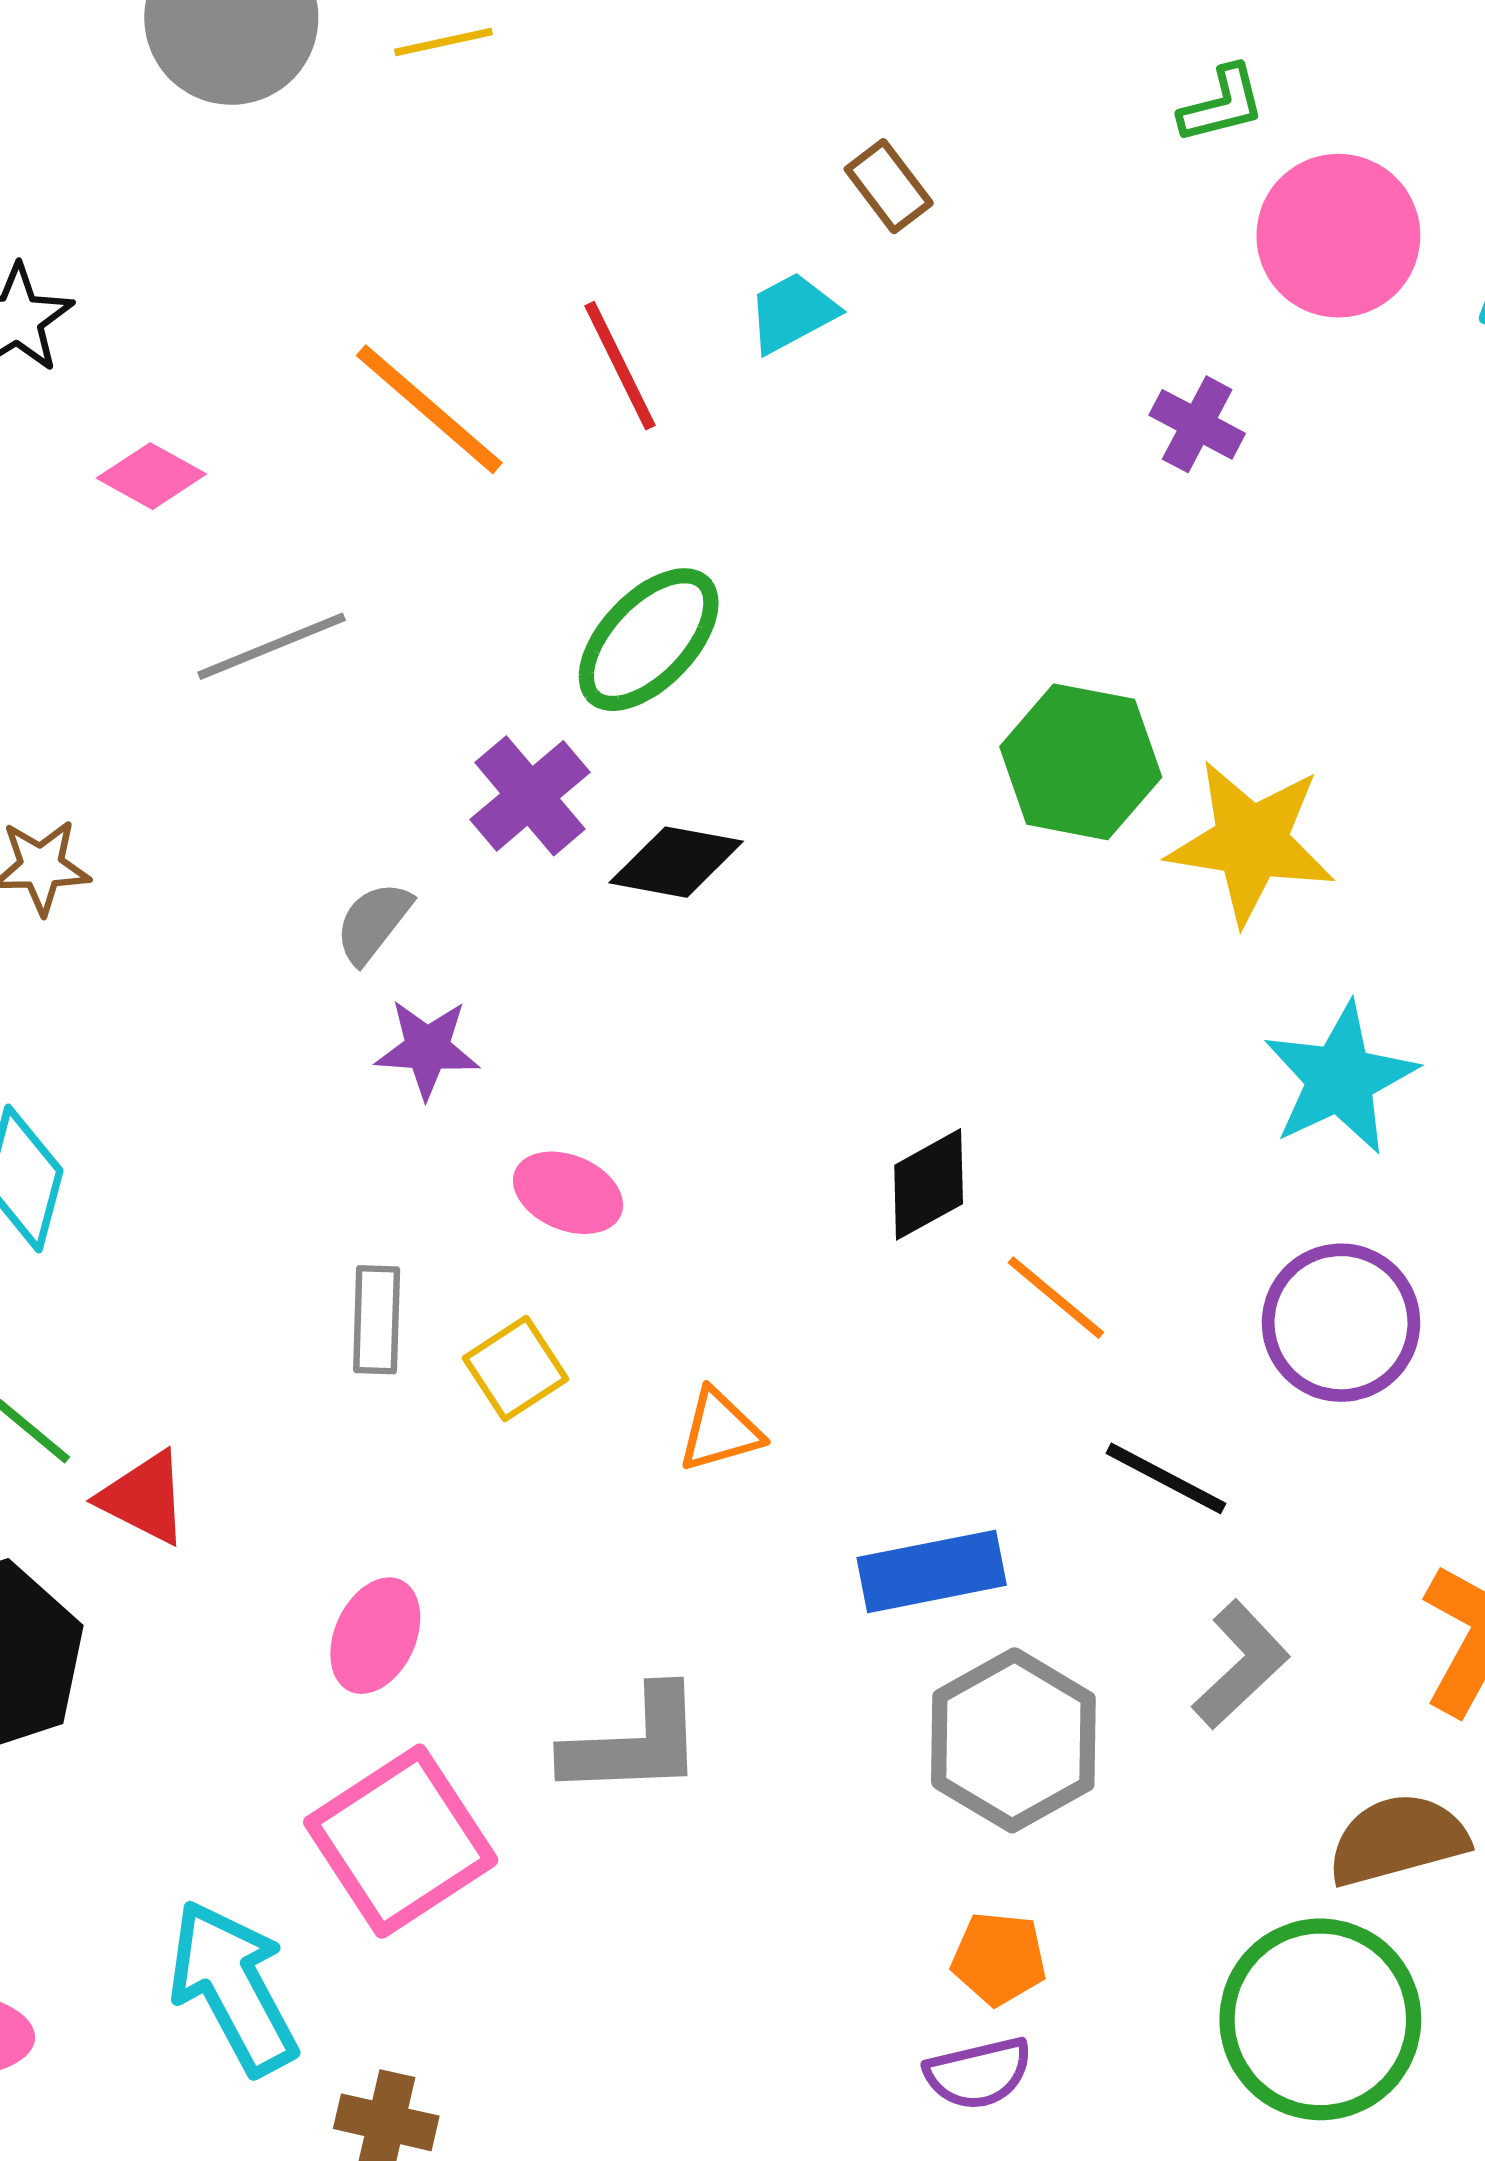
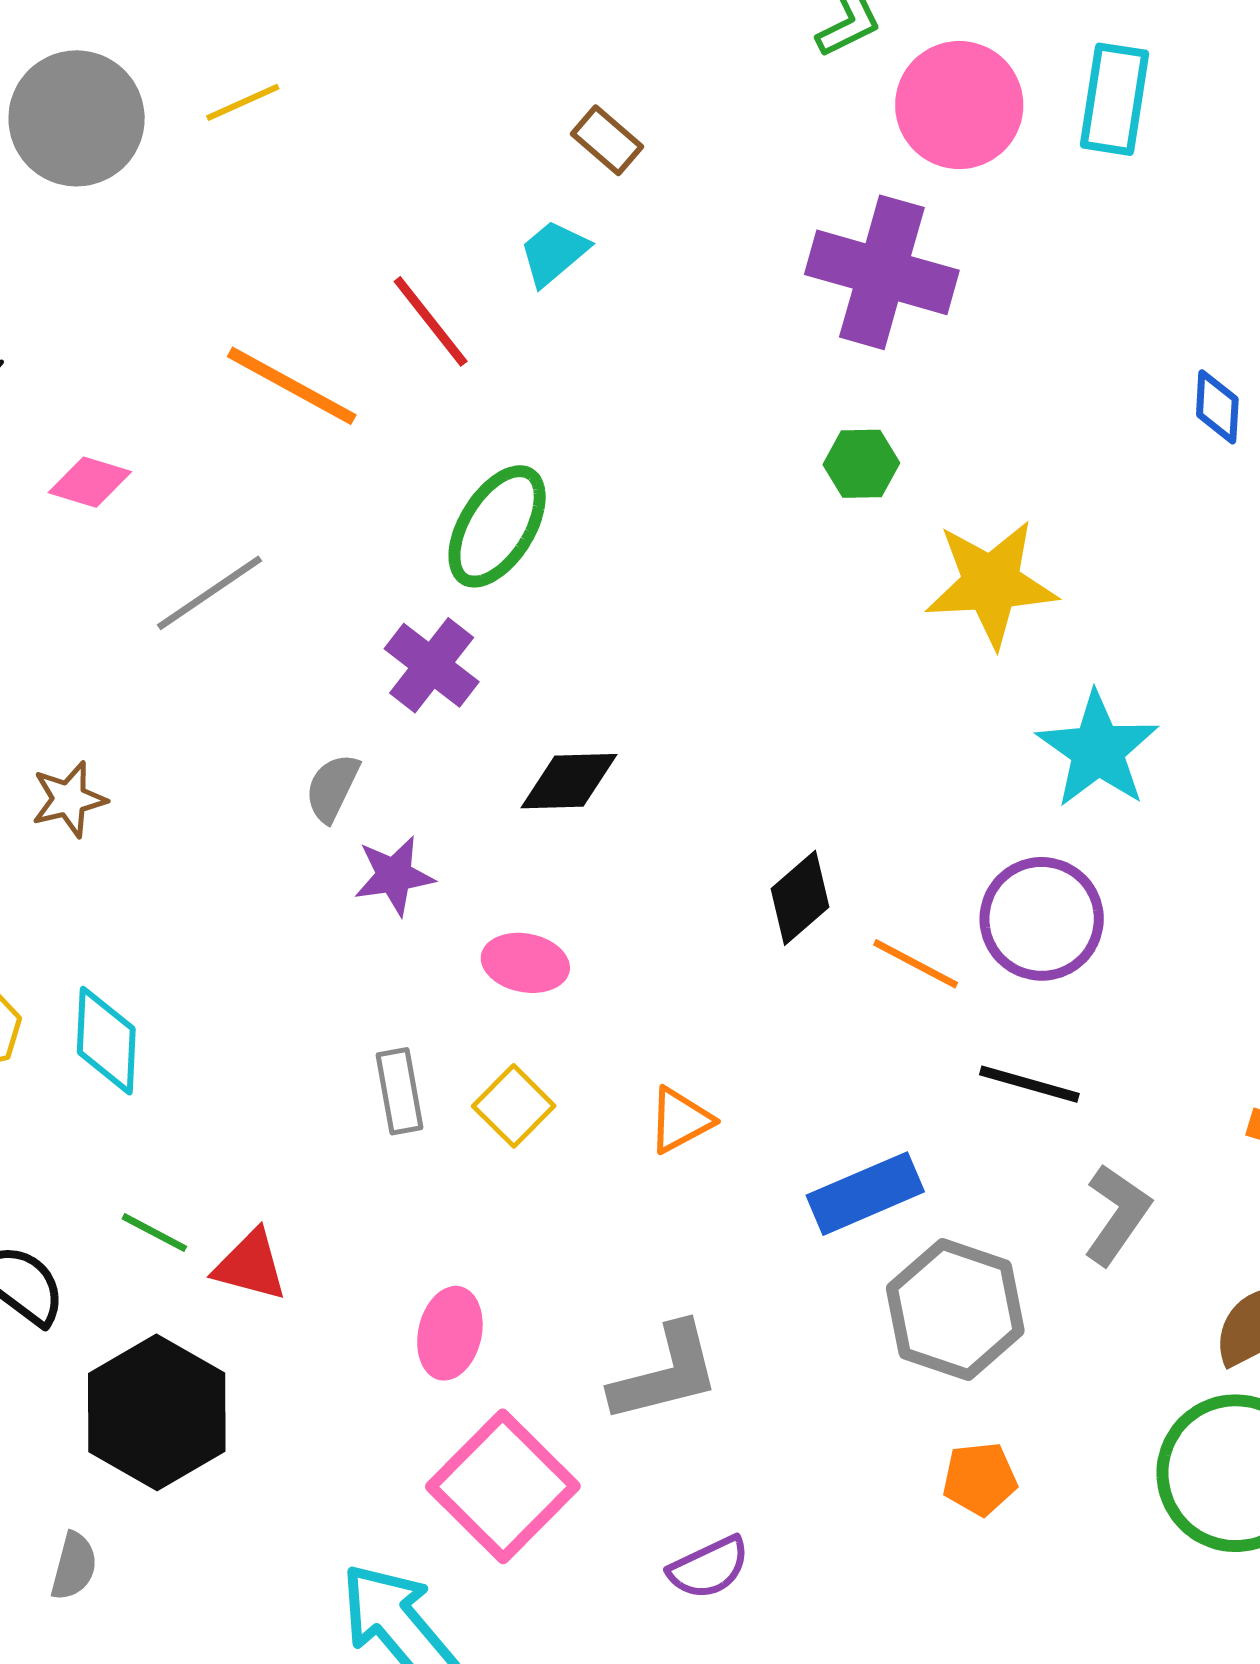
purple cross: (1197, 424) -> (882, 272), size x2.0
green hexagon: (1081, 762) -> (861, 464), moved, size x0.6
black diamond: (676, 862) -> (569, 781), moved
purple circle: (1341, 1323) -> (1042, 919), moved
purple semicircle: (978, 2073) -> (709, 1568), moved

